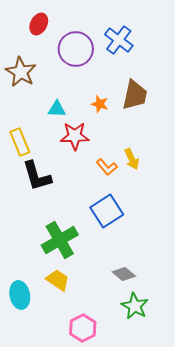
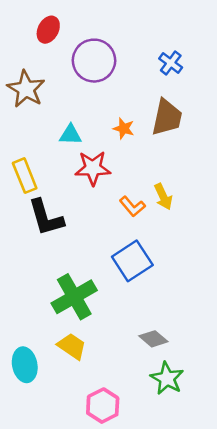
blue cross: (119, 40) -> (171, 63), moved, size x0.7

